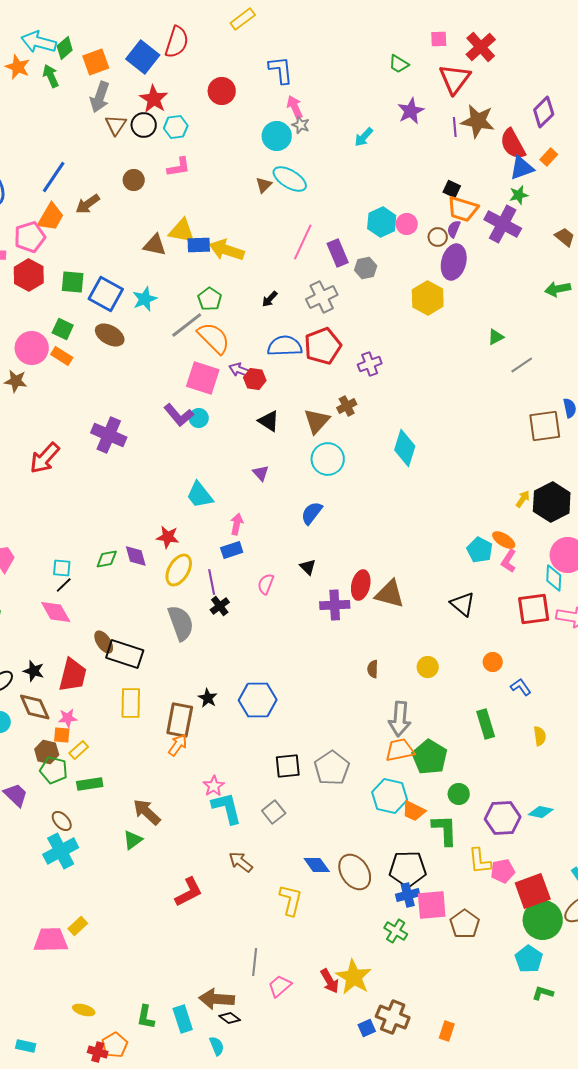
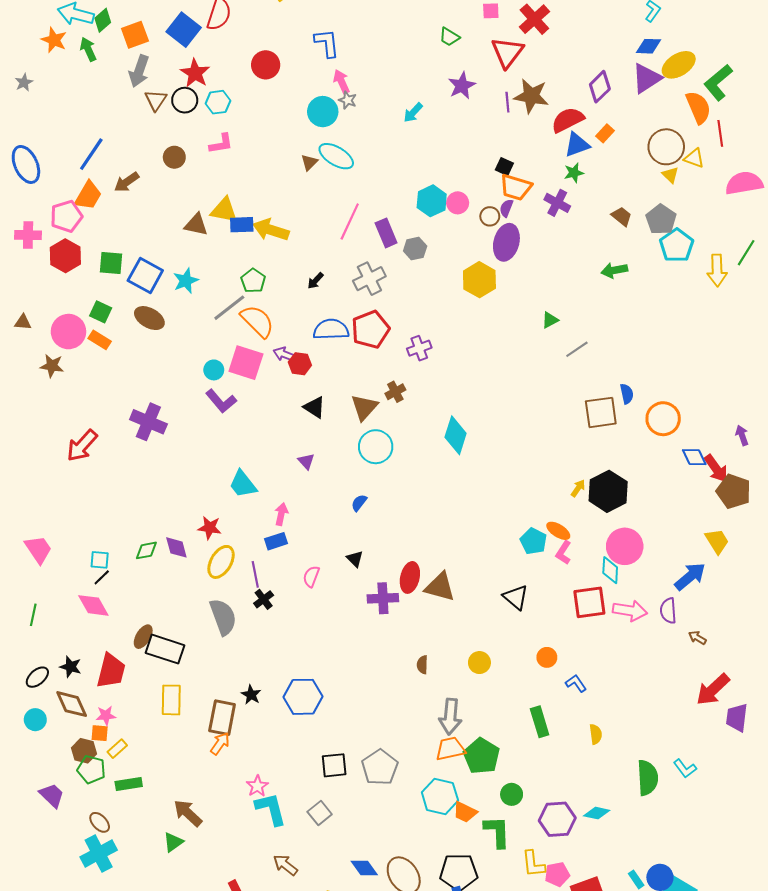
red semicircle: (513, 144) -> (568, 120), turned 92
purple cross: (503, 224) -> (557, 203), size x0.7
cyan circle: (199, 418) -> (214, 370), moved
blue semicircle: (312, 513) -> (359, 503), size x0.7
brown ellipse: (104, 642) -> (143, 637), turned 65

